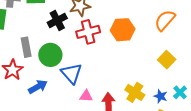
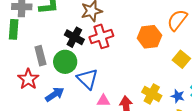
black cross: (57, 20) -> (74, 37), moved, turned -30
orange hexagon: (123, 30) -> (149, 37), moved

